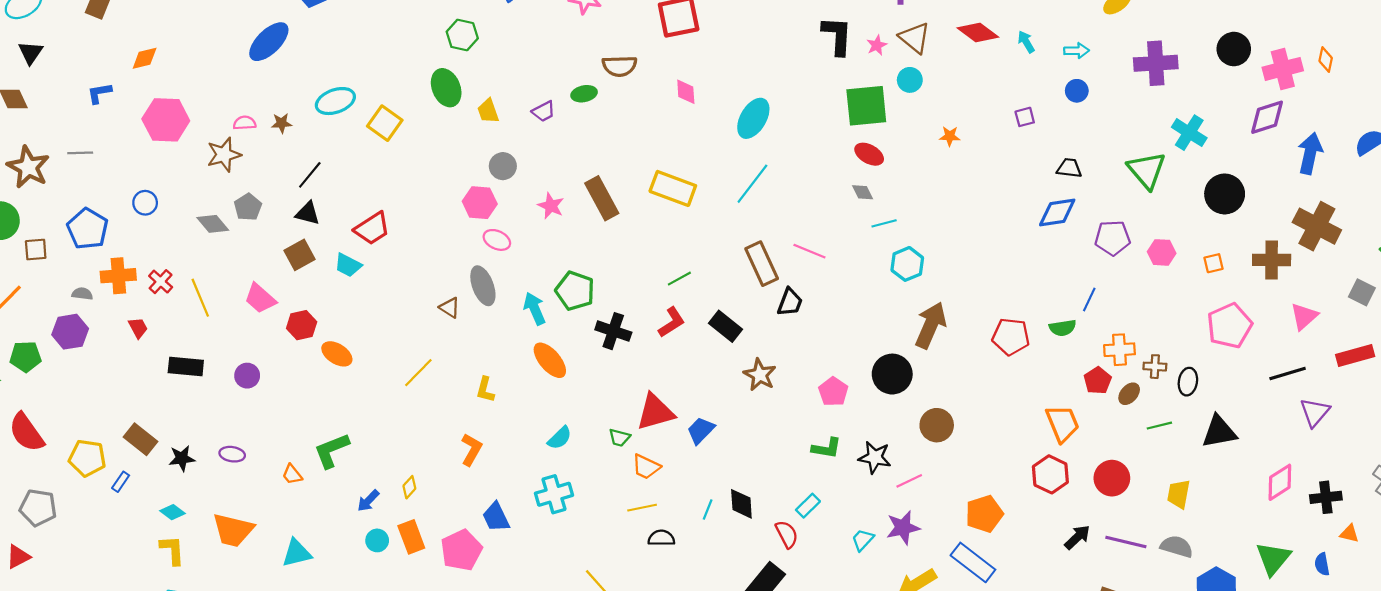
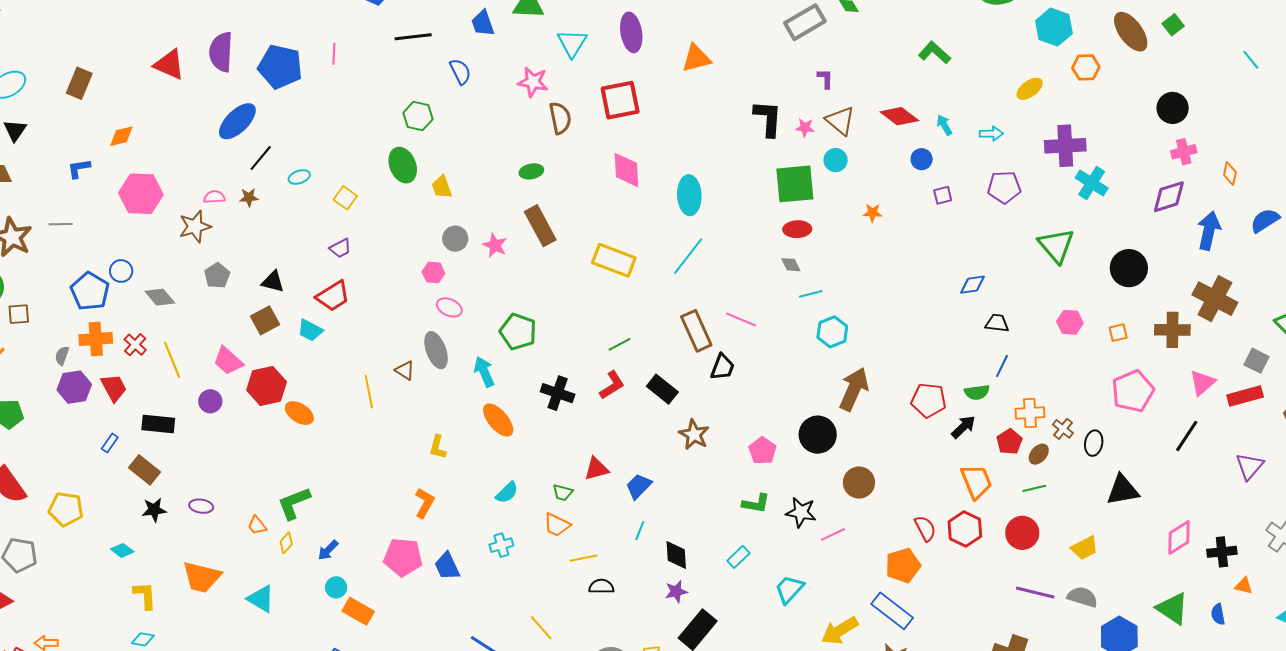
pink star: (877, 45) -> (805, 128), turned 30
black circle: (1234, 49) -> (1173, 108), moved
orange diamond: (1326, 60) -> (1230, 174), moved
brown semicircle: (620, 66) -> (560, 118), moved, turned -100
pink cross: (1283, 69) -> (1184, 152), size x0.7
blue circle: (1077, 91) -> (922, 159), moved
pink diamond: (686, 92) -> (626, 170), size x1.5
cyan ellipse: (335, 101) -> (299, 177), size x0.6
purple trapezoid: (544, 111) -> (340, 248), moved
cyan ellipse: (753, 118) -> (689, 195), turned -33
yellow square: (385, 123) -> (345, 198), size x0.7
cyan cross: (1189, 133) -> (1092, 183), moved
red ellipse: (869, 154) -> (797, 229), turned -32
black trapezoid: (1069, 168) -> (997, 323), moved
black line: (310, 175) -> (261, 158), moved
brown rectangle: (602, 198) -> (540, 226), moved
pink hexagon: (480, 203) -> (433, 273), size x0.7
pink star: (551, 206) -> (495, 245), moved
blue diamond: (1057, 213) -> (972, 285), size x0.7
gray diamond: (213, 224) -> (160, 297), moved
blue pentagon: (88, 229) -> (90, 291), moved
purple pentagon: (1113, 238) -> (1004, 187), moved
green pentagon: (575, 291) -> (518, 332), moved
gray semicircle: (82, 294) -> (62, 356), turned -78
red hexagon: (302, 325) -> (267, 386), size x1.4
red trapezoid: (138, 328) -> (114, 388), size x1.4
purple hexagon: (70, 332) -> (74, 387), moved
red rectangle: (1355, 356) -> (1245, 396), moved
brown cross: (1155, 367) -> (1063, 429), turned 35
yellow line: (418, 373) -> (369, 392), moved, turned -56
black line: (1288, 373) -> (1187, 436), turned -40
purple circle: (247, 376) -> (210, 401), moved
red triangle: (655, 412) -> (596, 469), size x0.7
purple triangle: (1315, 412) -> (1249, 466), moved
green line: (1159, 426) -> (1034, 488), moved
brown rectangle: (141, 439) -> (145, 470), moved
orange trapezoid: (646, 467) -> (557, 525), moved
blue rectangle: (121, 482) -> (110, 443), moved
yellow diamond: (409, 487) -> (286, 543), moved
cyan cross: (554, 494) -> (501, 545), size x0.7
yellow trapezoid: (1179, 494) -> (1085, 548), turned -128
cyan line: (708, 510) -> (640, 531), moved
cyan diamond: (172, 512) -> (122, 550), moved
purple star: (903, 528) -> (676, 592), moved, size x0.7
red semicircle: (787, 534) -> (925, 528), moved
orange rectangle: (411, 537) -> (358, 611), moved, turned -40
black arrow: (1077, 537) -> (963, 427), moved
cyan trapezoid: (863, 540) -> (789, 589), size x1.4
pink pentagon: (461, 550) -> (403, 557), moved, turned 30
cyan triangle: (297, 553) -> (261, 599), turned 44
green triangle: (1273, 558) -> (1172, 609), turned -36

